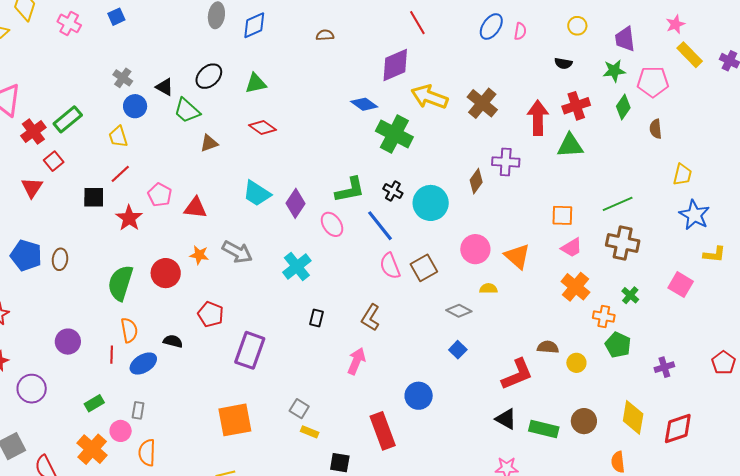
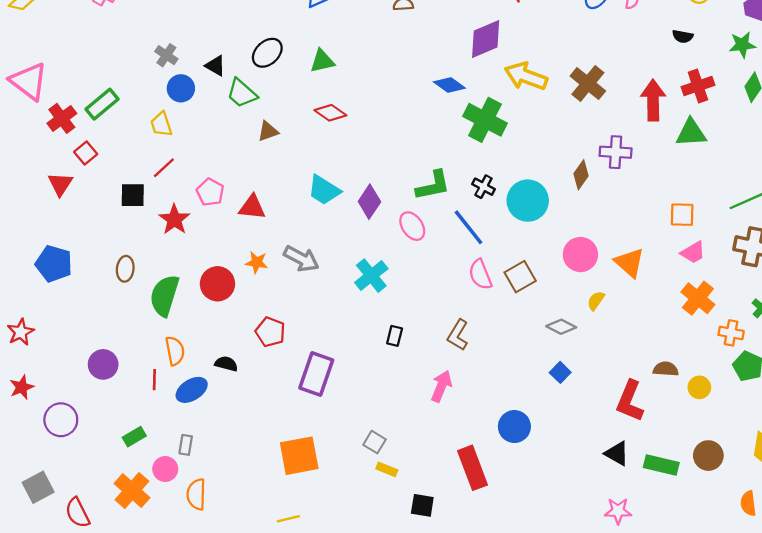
brown ellipse: (60, 259) -> (125, 269), moved
yellow semicircle: (488, 289) -> (596, 301), turned -54
red L-shape: (517, 374) -> (630, 401), turned 135

